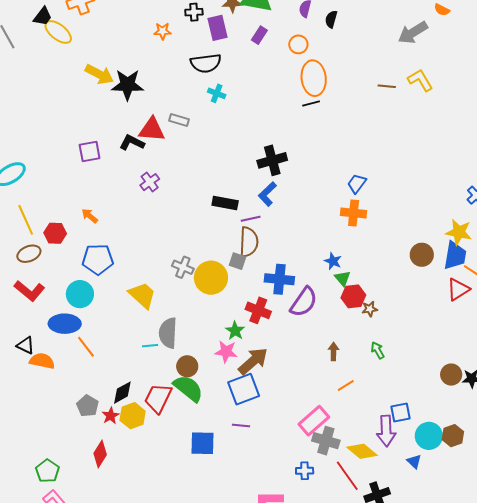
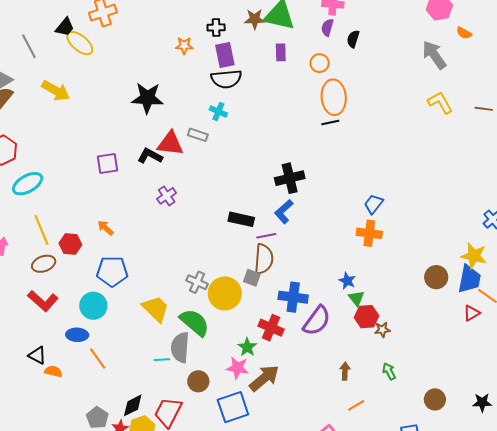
purple rectangle: (218, 28) -> (225, 55), moved
gray arrow: (413, 33) -> (434, 55), turned 84
purple rectangle: (259, 35) -> (281, 52), turned -36
yellow arrow: (99, 74) -> (56, 91), moved
brown line: (387, 86) -> (484, 109), moved
cyan cross: (217, 93) -> (218, 112), moved
red triangle: (458, 289) -> (472, 313), size x0.7
blue ellipse: (65, 324) -> (77, 335), size x0.7
orange semicircle: (42, 361) -> (53, 371), size x0.7
brown circle: (451, 375) -> (435, 399), moved
green semicircle: (188, 388) -> (195, 322), moved
blue square: (244, 389) -> (233, 407), moved

